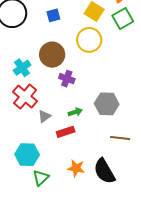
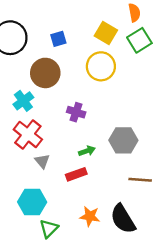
brown circle: (52, 55) -> (45, 73), moved
gray triangle: (44, 116) -> (42, 161), moved, turned -32

